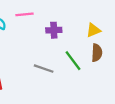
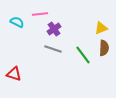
purple cross: (54, 30) -> (54, 29), moved, turned -32
gray line: (44, 69) -> (53, 49), moved

